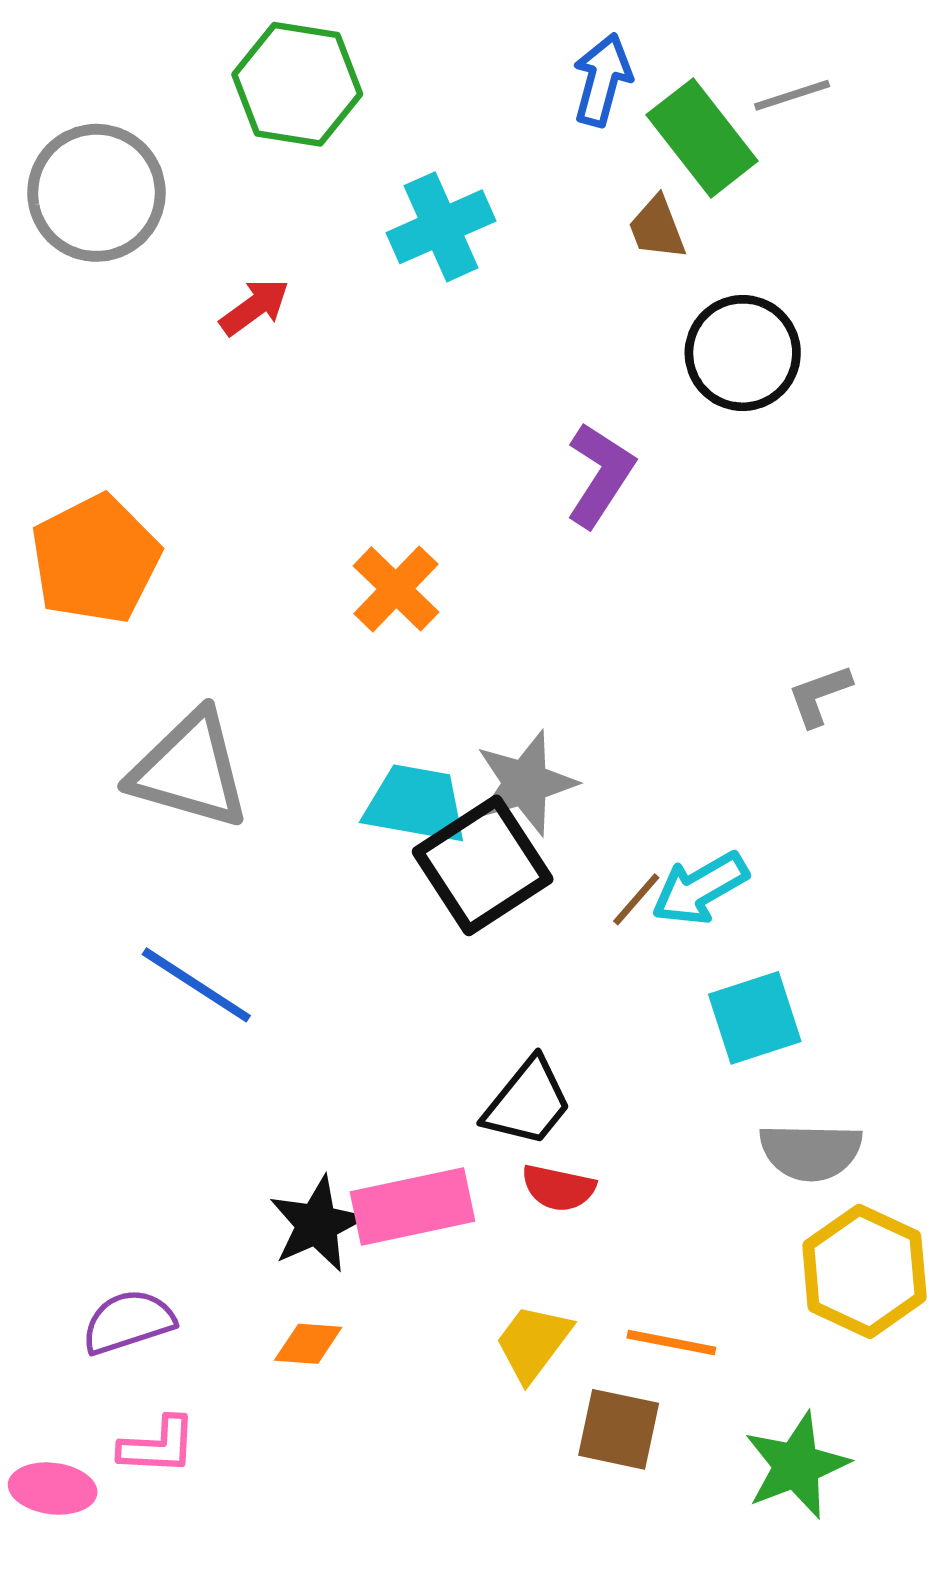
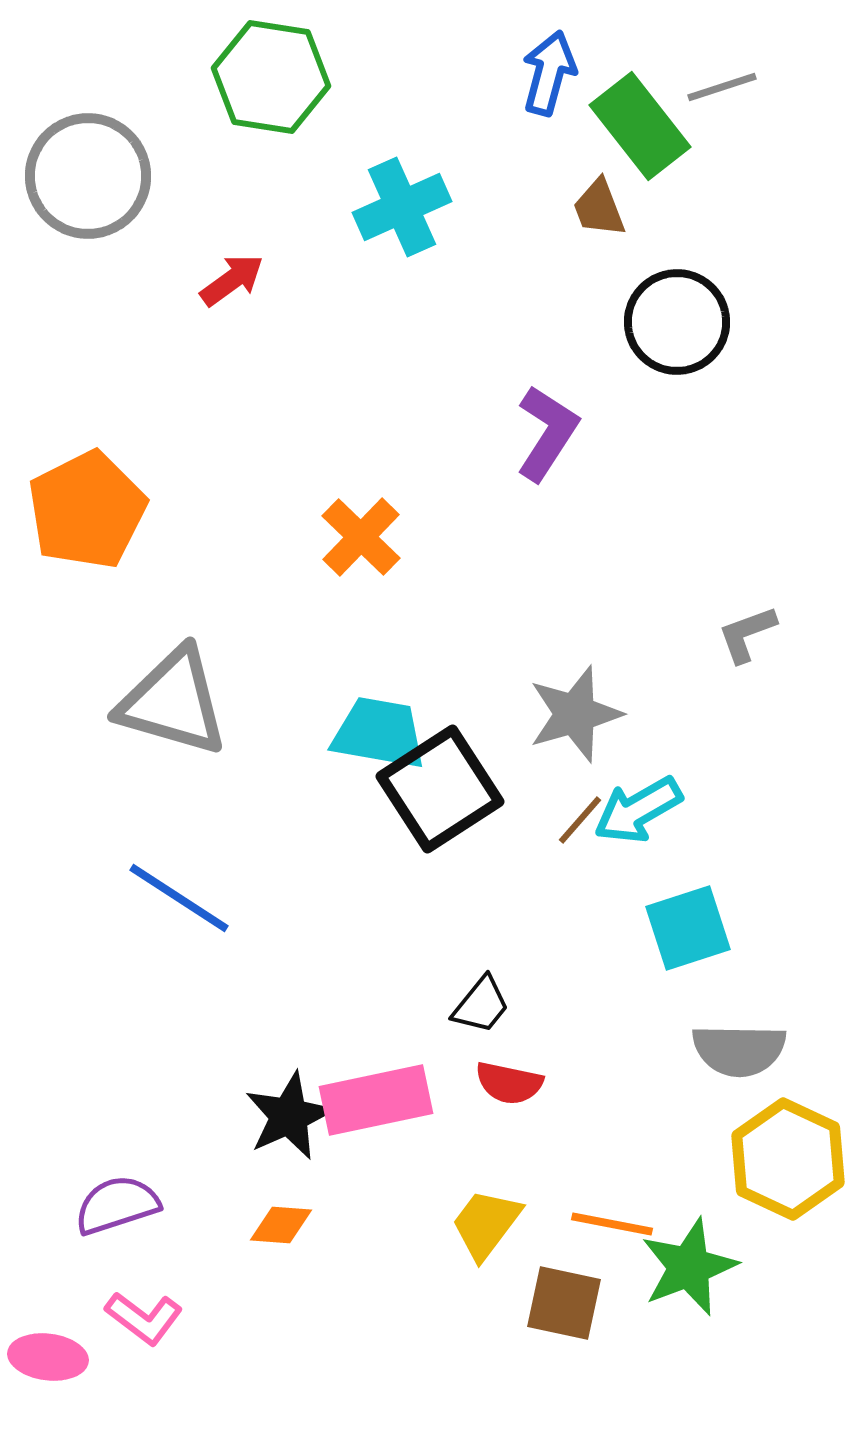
gray star: (525, 783) -> (575, 714), moved
black trapezoid: (528, 1102) -> (481, 1005), size x0.7
pink L-shape: (158, 1446) -> (144, 1318), turned 34
green star: (796, 1465) -> (689, 1267), moved

